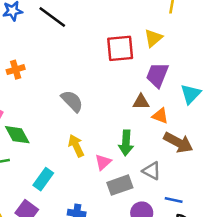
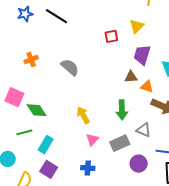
red square: (120, 48) -> (111, 36), size x0.6
gray semicircle: (72, 101) -> (70, 67), moved
pink triangle: (103, 162) -> (92, 139), moved
cyan rectangle: (43, 179) -> (46, 145), moved

